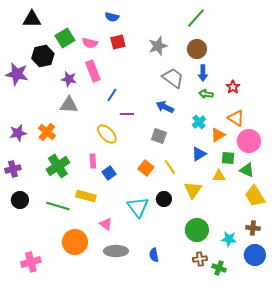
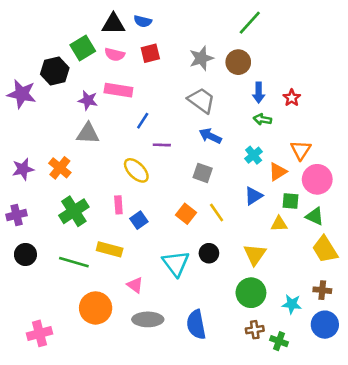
black triangle: (32, 19) -> (113, 24), moved
brown circle: (197, 49) -> (238, 62), moved
pink rectangle: (93, 71) -> (118, 90), turned -60
gray trapezoid: (173, 78) -> (201, 100), moved
red star: (233, 87) -> (292, 98), moved
orange triangle: (236, 118) -> (301, 150), turned 30
yellow triangle: (193, 190) -> (255, 254), moved
blue semicircle: (154, 255) -> (196, 325), size x1.6

